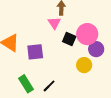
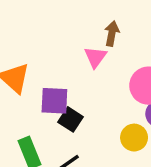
black square: (69, 39) -> (70, 119), moved

